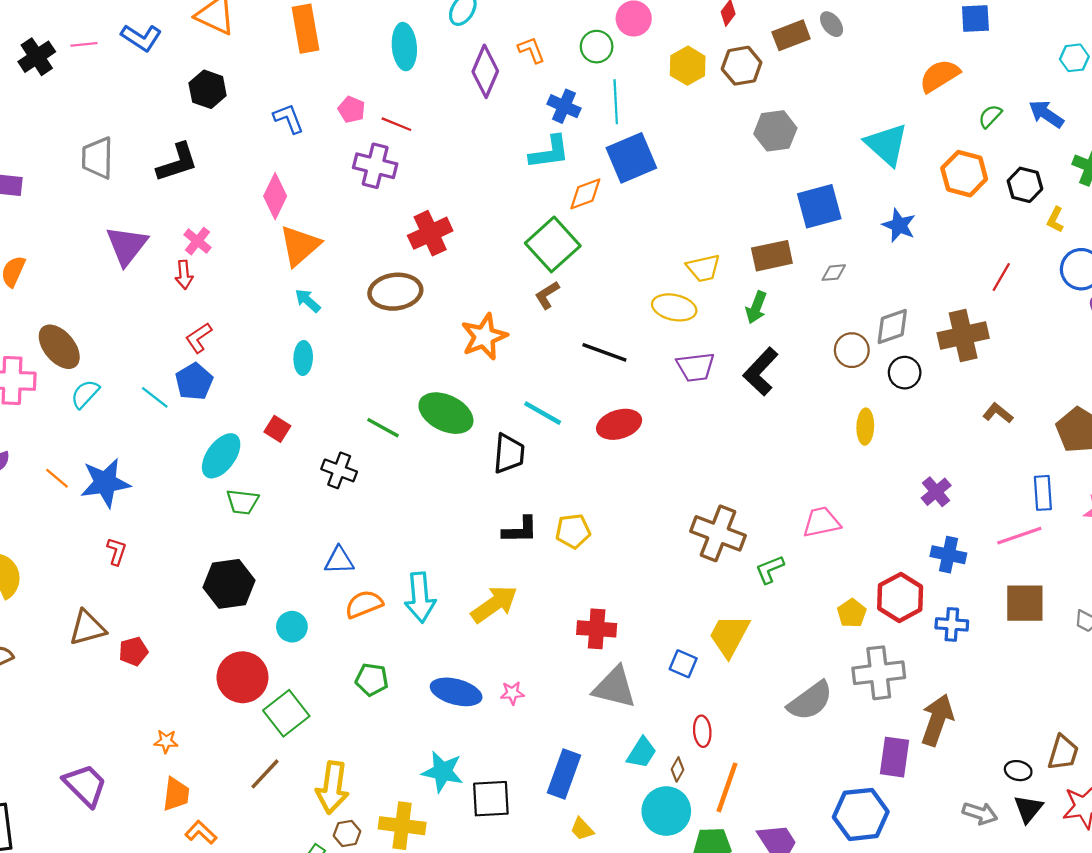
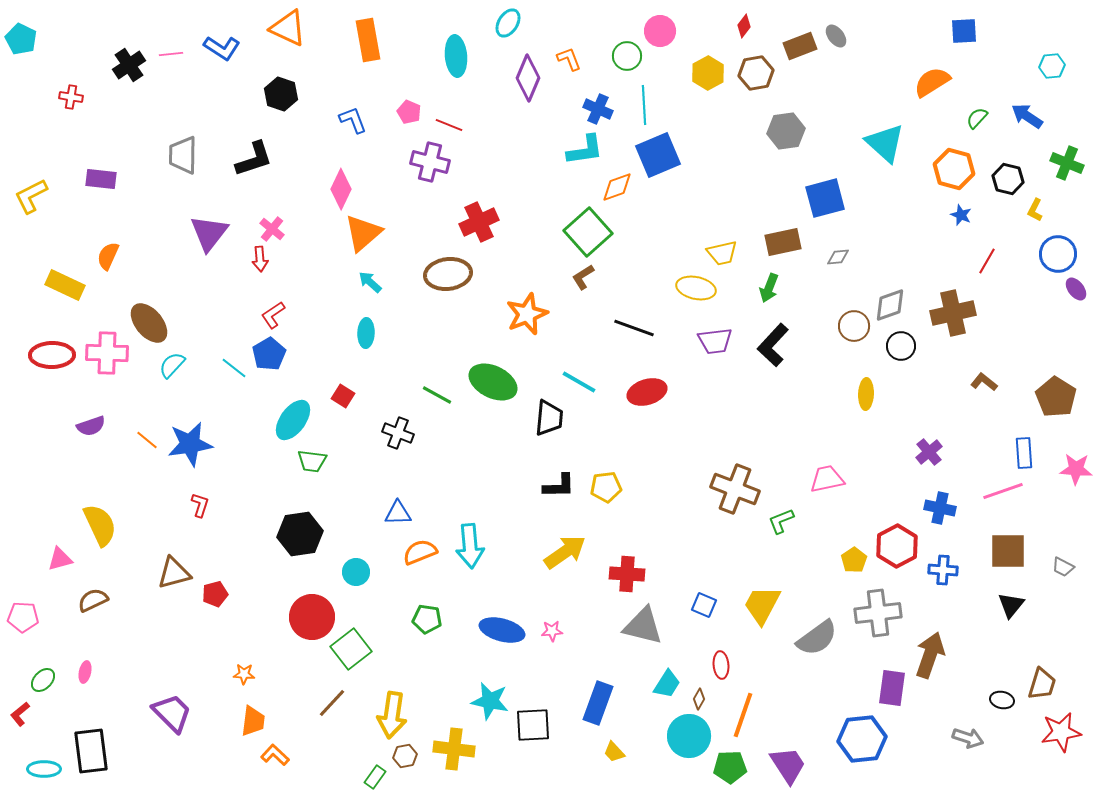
blue star: (899, 225) -> (961, 215), moved, size x0.7
yellow arrow: (494, 604) -> (565, 552), moved
yellow trapezoid: (729, 636) -> (762, 605), moved
black triangle: (1028, 809) -> (1011, 605), moved

